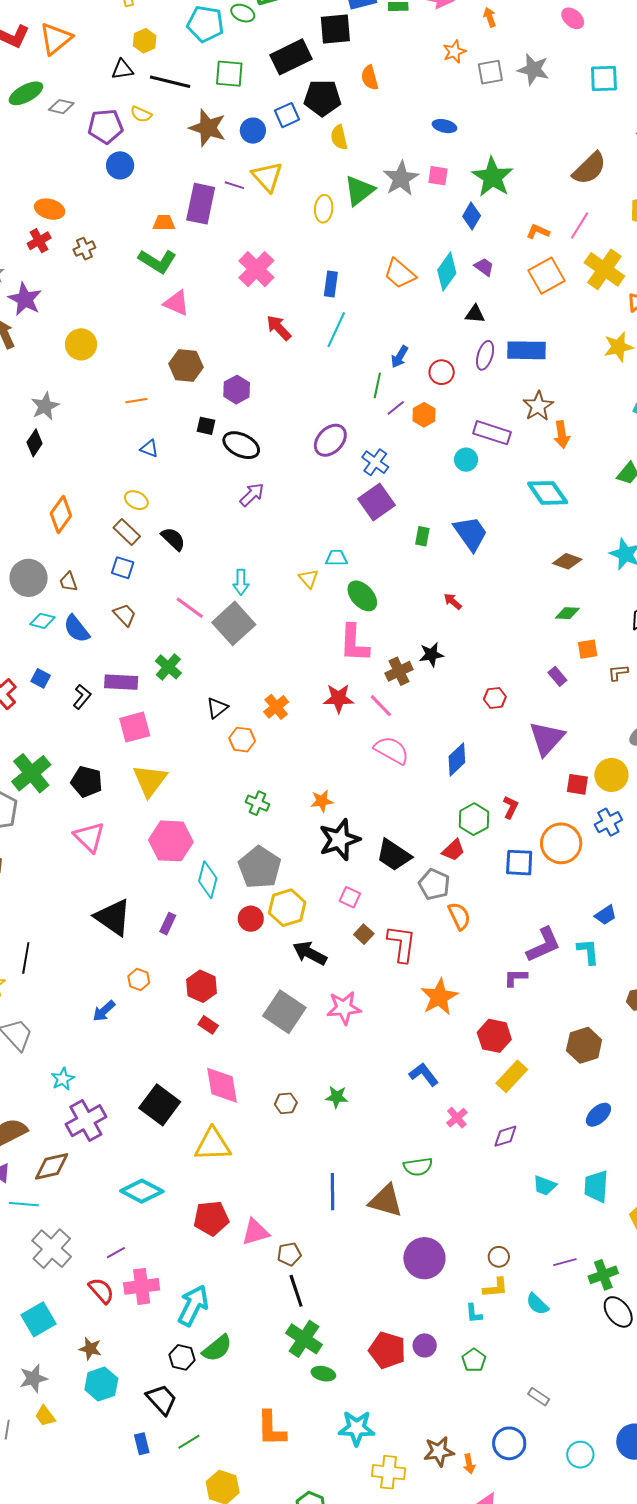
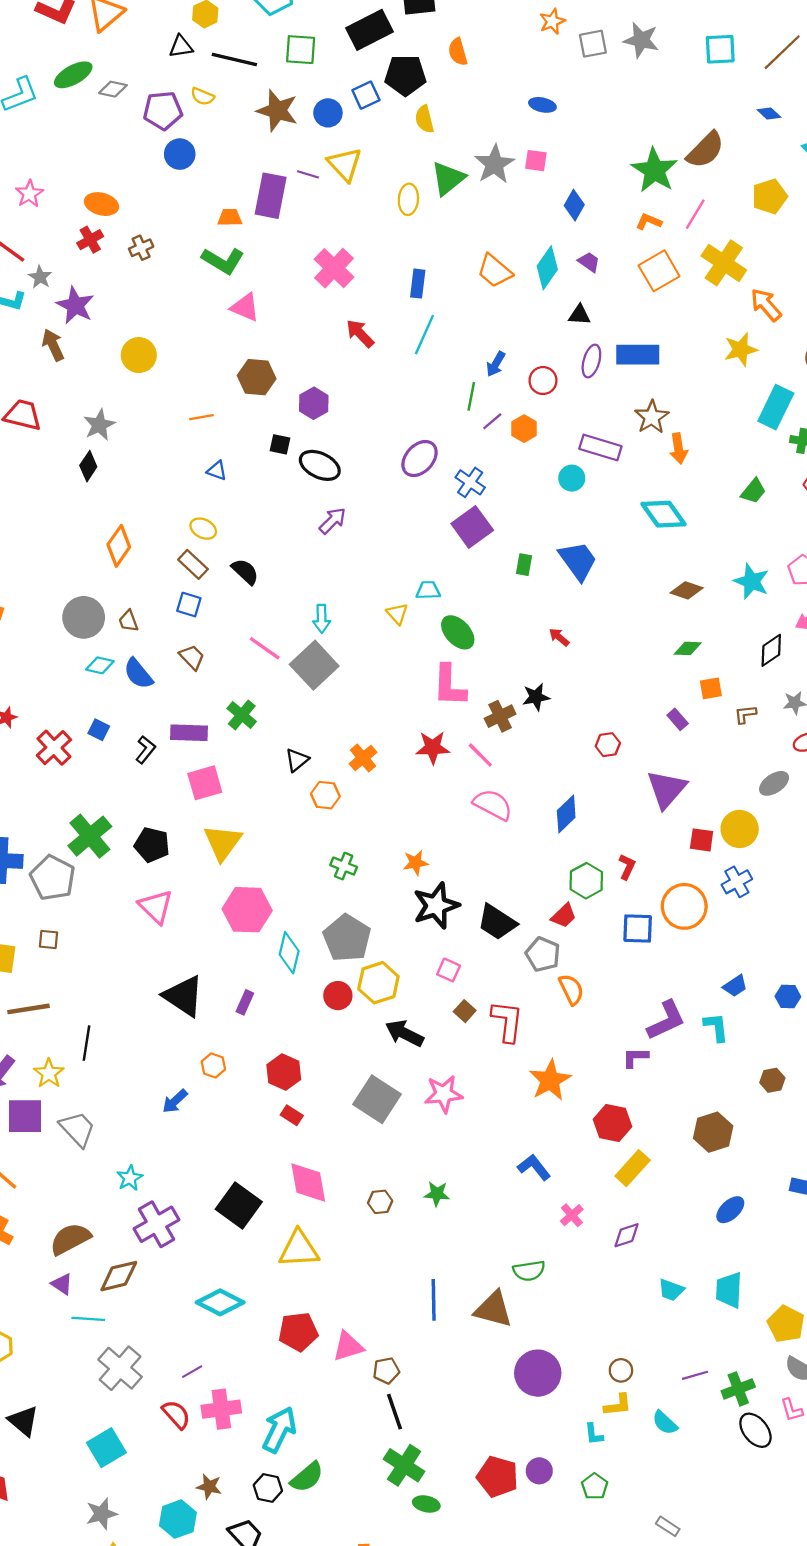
green star: (493, 177) -> (655, 170), moved
brown star: (90, 1349) -> (209, 1487), moved

